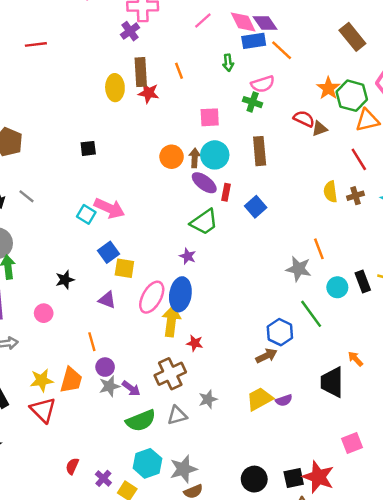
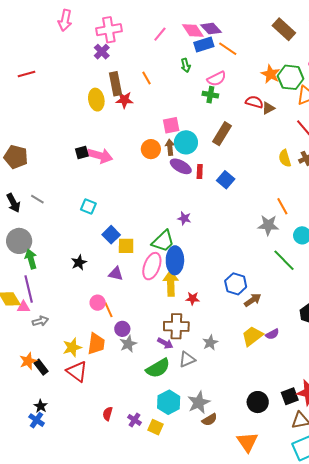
pink square: (210, 117) -> (171, 125), moved
brown rectangle: (260, 151) -> (222, 134), turned 45
pink arrow: (109, 208) -> (100, 156), moved
green trapezoid: (204, 222) -> (163, 241), moved
purple star: (188, 256) -> (184, 218), moved
pink circle: (44, 313) -> (98, 303), moved
blue hexagon: (280, 332) -> (236, 284), moved
brown cross: (170, 374) -> (176, 326), turned 35
purple arrow: (131, 388) -> (165, 343), moved

